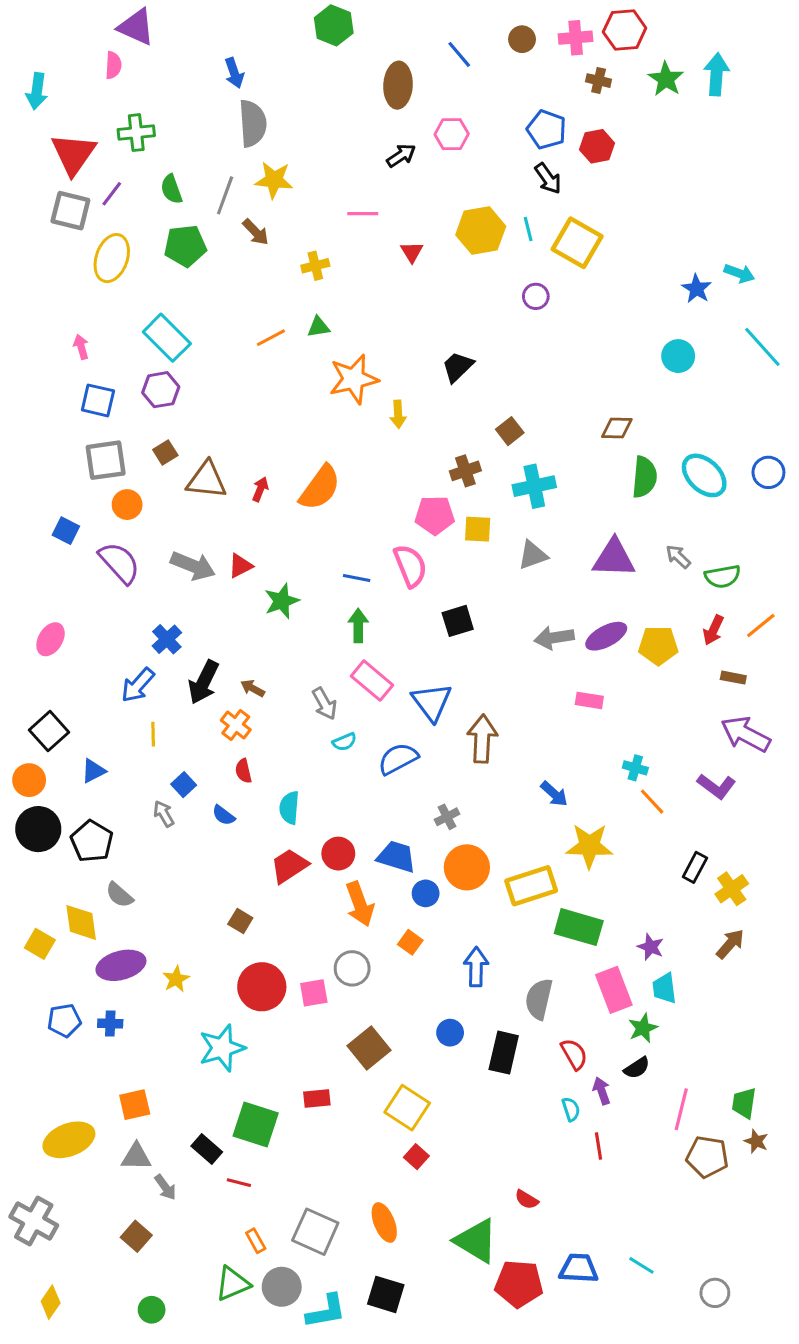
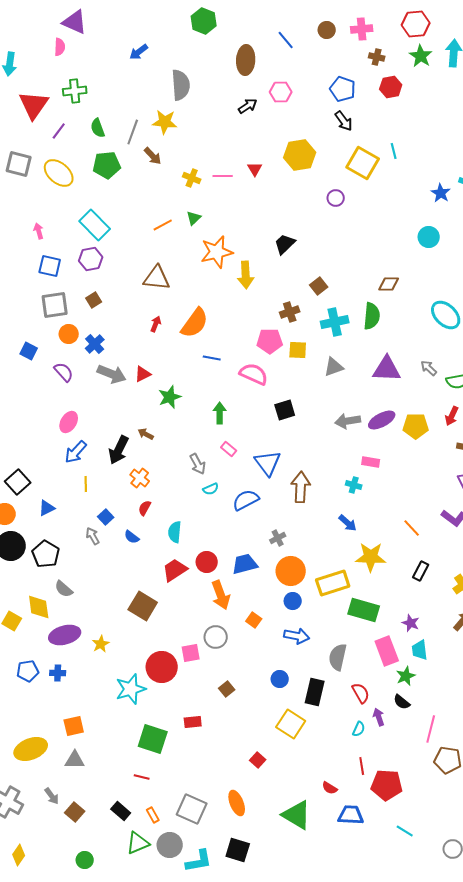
red hexagon: (625, 30) -> (416, 24), moved
blue arrow: (234, 73) -> (139, 52), turned 72
gray semicircle: (253, 123) -> (181, 85), moved
red hexagon: (597, 146) -> (391, 87), moved
gray square: (70, 211) -> (19, 164), moved
pink line: (363, 214) -> (223, 176), moved
cyan line: (528, 229) -> (394, 151), moved
yellow ellipse: (112, 258) -> (59, 173), turned -68
yellow cross: (315, 266) -> (192, 178), turned 36
green triangle: (318, 327) -> (194, 218), turned -35
yellow arrow: (398, 414) -> (246, 275), size x1.5
green semicircle: (644, 477) -> (372, 316), moved
brown triangle: (207, 480) -> (157, 278), moved
purple semicircle: (119, 563) -> (64, 372), size x0.7
pink semicircle: (410, 566) -> (254, 374), turned -44
blue line: (357, 578) -> (212, 358), moved
pink ellipse: (51, 639) -> (69, 422), moved
blue cross: (167, 639) -> (95, 344), moved
pink rectangle: (372, 681) -> (229, 449), size x0.6
brown arrow: (253, 688) -> (146, 434), moved
cyan cross: (635, 768) -> (354, 485), moved
red semicircle: (243, 771) -> (145, 508), turned 42
blue trapezoid: (396, 857) -> (245, 564), turned -32
black rectangle: (695, 867) -> (421, 571), moved
blue circle: (426, 893) -> (293, 601), moved
brown square: (240, 921) -> (143, 606), size x1.8
blue arrow: (476, 967) -> (297, 636), turned 100
red circle: (262, 987) -> (162, 667), moved
brown square: (369, 1048) -> (227, 689), size x0.6
black semicircle: (637, 1068) -> (402, 702), turned 72
yellow square: (407, 1108) -> (291, 724), moved
cyan semicircle: (571, 1109) -> (359, 729), turned 42
red line: (599, 1146) -> (362, 766), moved
black rectangle: (207, 1149) -> (121, 811), moved
gray arrow: (165, 1187) -> (52, 796), moved
blue trapezoid: (579, 1268) -> (351, 815), moved
red pentagon: (519, 1284) -> (387, 785), moved

